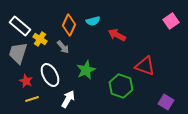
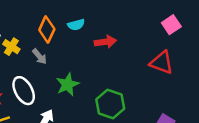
red arrow: (117, 35) -> (105, 42), turned 144
red triangle: (145, 66) -> (162, 63), moved

